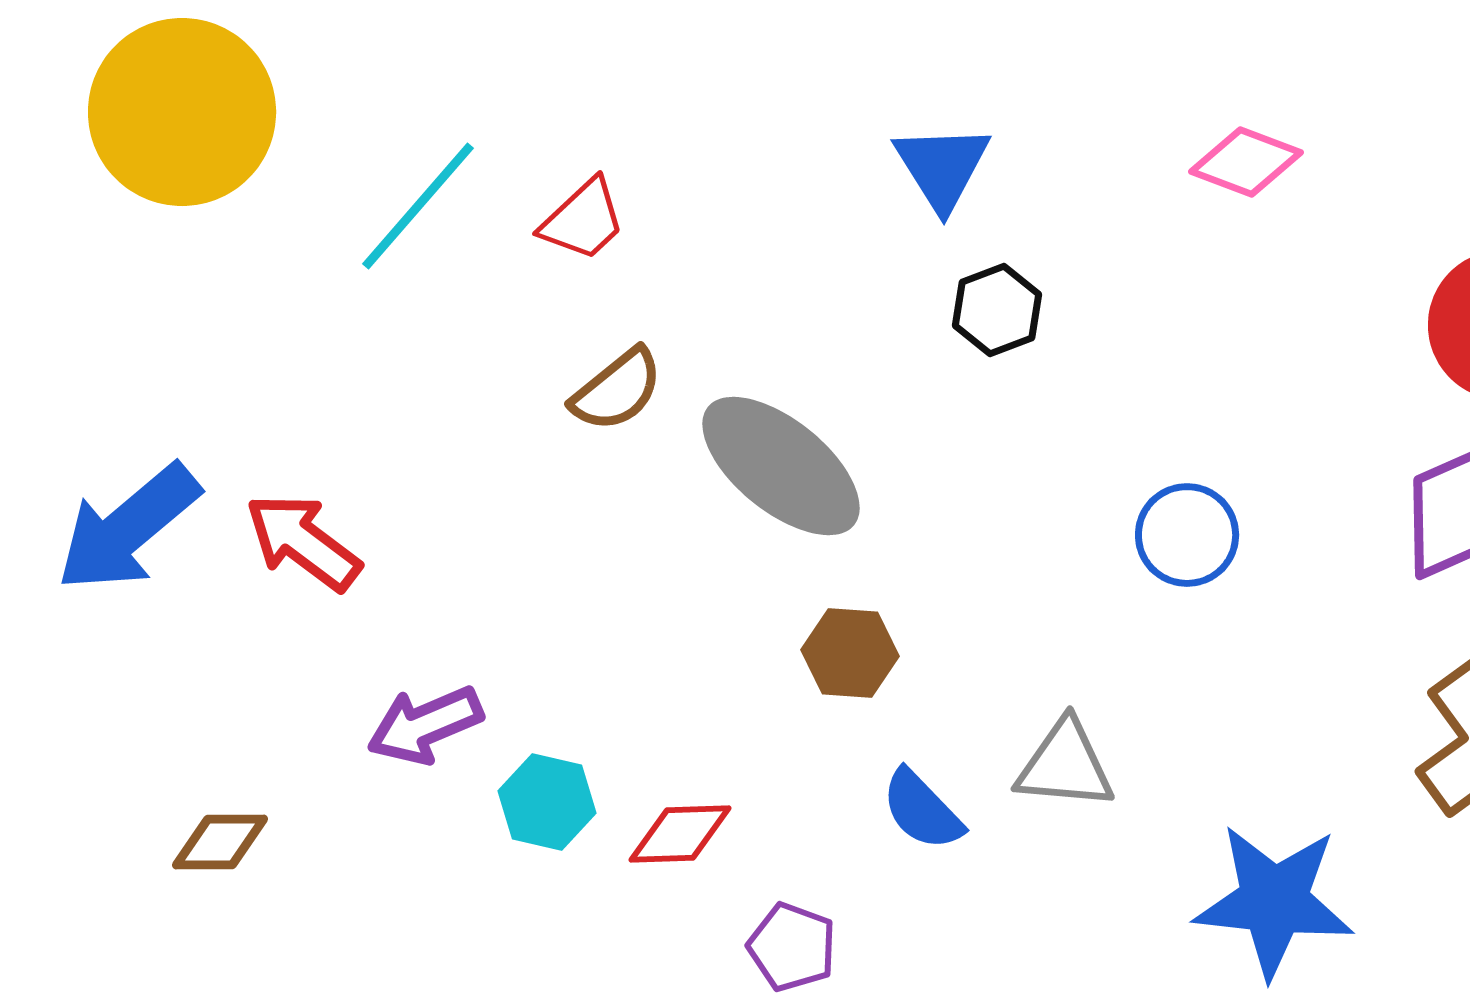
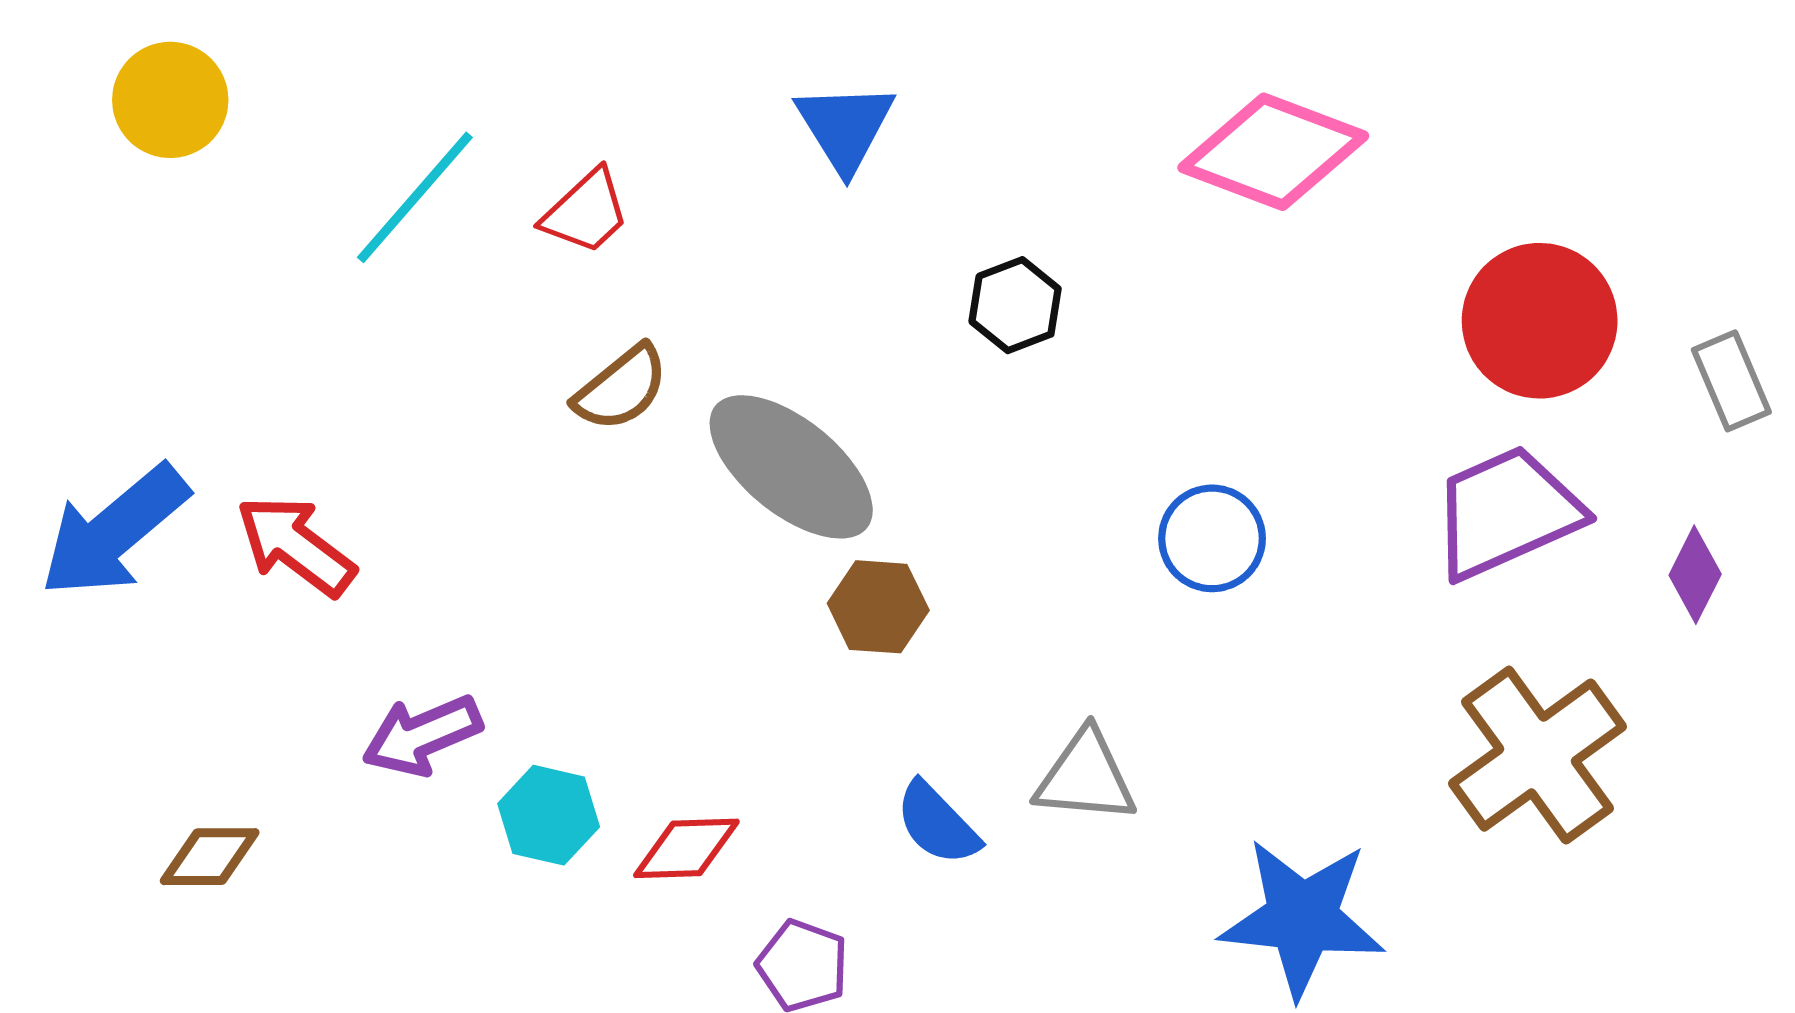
yellow circle: (182, 112) -> (170, 100), size x0.6
pink diamond: (1246, 162) -> (1273, 152), size x1.6
blue triangle: (942, 167) -> (845, 127), moved
brown hexagon: (850, 653) -> (878, 607), moved

